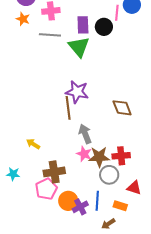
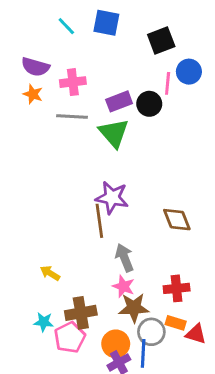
purple rectangle: (83, 25) -> (119, 101), turned 72
brown star: (99, 157) -> (134, 308), moved
cyan star: (13, 174) -> (44, 322), moved
gray circle: (109, 175) -> (151, 332), moved
orange circle: (68, 201) -> (116, 344), moved
orange rectangle: (120, 206) -> (176, 323), moved

